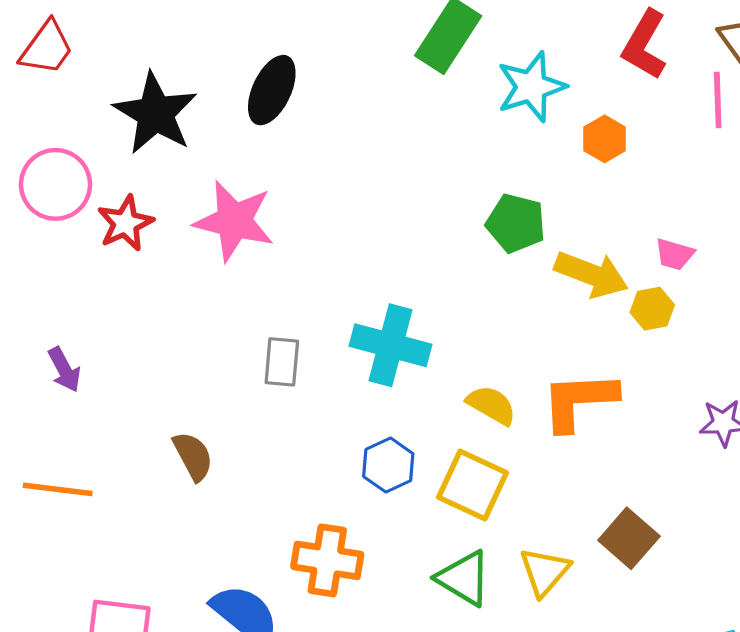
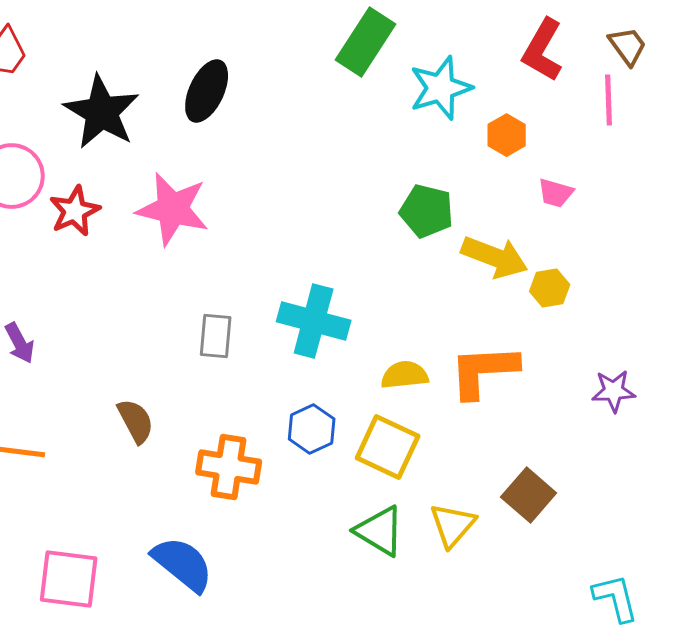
pink trapezoid: (674, 254) -> (556, 193), moved
yellow semicircle: (491, 405) -> (405, 375), turned -36
orange cross: (327, 560) -> (229, 467), moved

